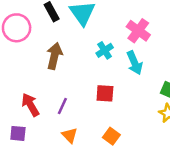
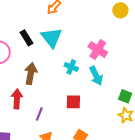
cyan cross: (105, 50) -> (71, 67), turned -32
red arrow: (30, 105) -> (17, 99), moved, turned 36

